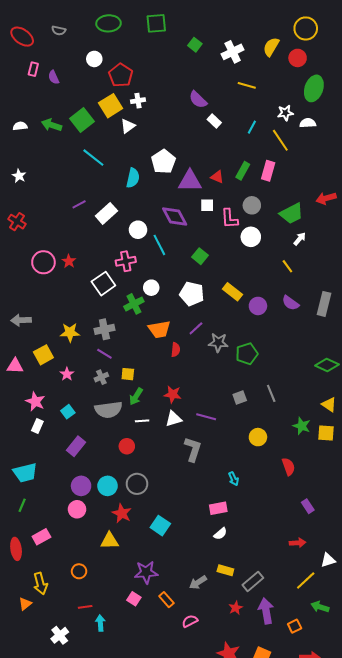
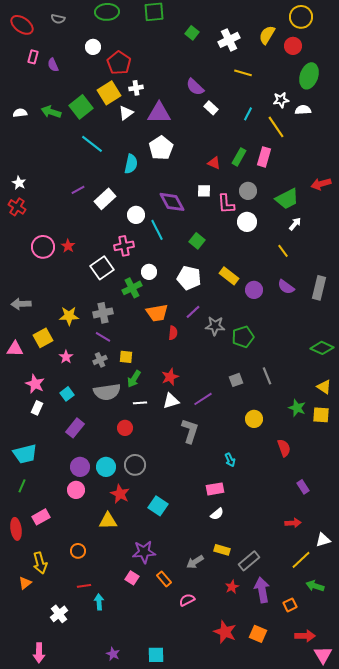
white star: (19, 176) -> (19, 183), moved
purple triangle: (190, 181) -> (159, 113), moved
red star: (173, 394) -> (170, 377), turned -30
purple line: (206, 417) -> (203, 399), turned -48

